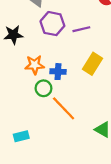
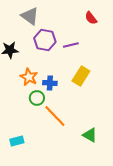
orange star: (35, 65) -> (29, 77), turned 30

